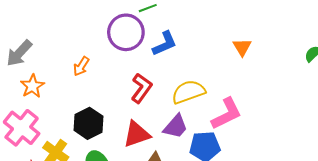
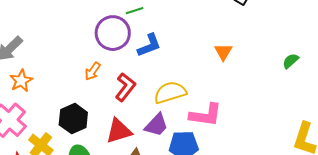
orange arrow: (81, 66) -> (93, 71), moved
pink L-shape: (227, 114) -> (206, 115), turned 32

